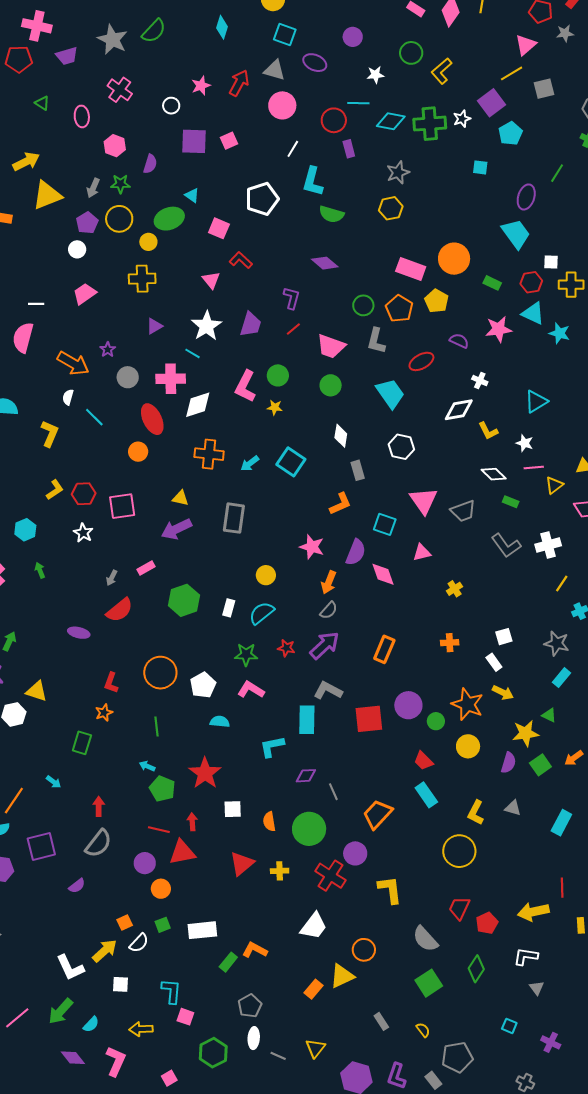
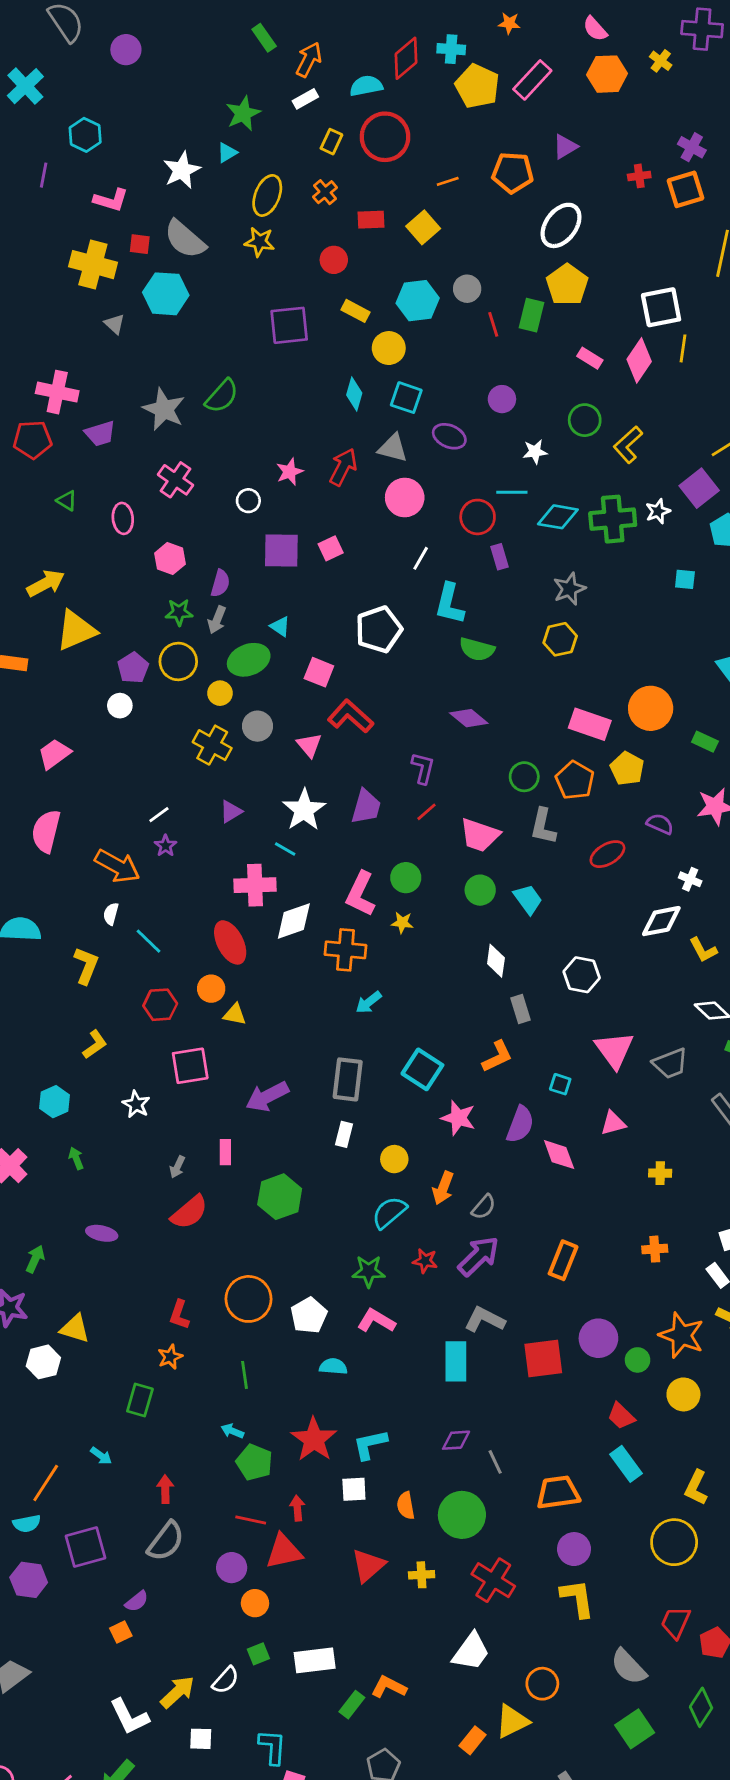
cyan diamond: (222, 27) -> (354, 394), moved
gray arrow: (93, 188) -> (217, 620), moved
red L-shape: (241, 260) -> (351, 716), size x1.4
yellow cross: (142, 279) -> (212, 745), turned 32
pink trapezoid: (85, 294) -> (54, 754), moved
white line: (36, 304) -> (159, 815), moved, turned -35
gray circle: (128, 377) -> (257, 726), moved
cyan trapezoid: (390, 393) -> (528, 899), moved, size x0.7
orange cross: (209, 454) -> (345, 950), moved
cyan square: (291, 462) -> (422, 1069), moved
red hexagon: (84, 494) -> (160, 1005), moved
yellow triangle: (181, 498) -> (235, 1014), moved
cyan square: (385, 524) -> (560, 1084), size x0.7
pink rectangle: (146, 568) -> (225, 1152), turned -60
orange arrow: (329, 582) -> (443, 1188), moved
yellow cross: (455, 589) -> (660, 1173), turned 35
white rectangle: (229, 608) -> (344, 1134), moved
purple ellipse: (79, 633) -> (102, 1233), moved
cyan L-shape: (272, 746) -> (370, 1444), moved
orange trapezoid: (378, 814) -> (558, 1492), turned 40
purple circle: (355, 853) -> (574, 1549), moved
orange square: (125, 922) -> (121, 1632), moved

